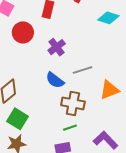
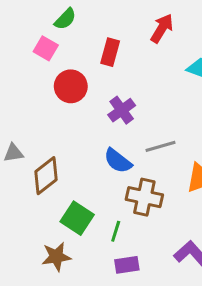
green square: (18, 119) -> (77, 218), moved
green line: (70, 128) -> (116, 231), moved, turned -56

